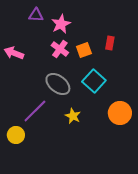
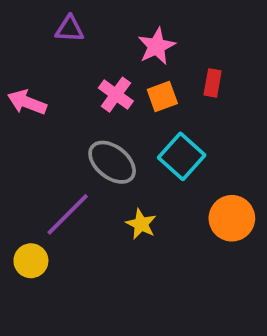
pink star: (61, 24) -> (157, 46), moved

